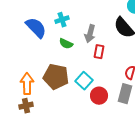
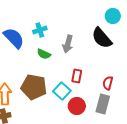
red rectangle: (99, 52) -> (77, 76), moved

